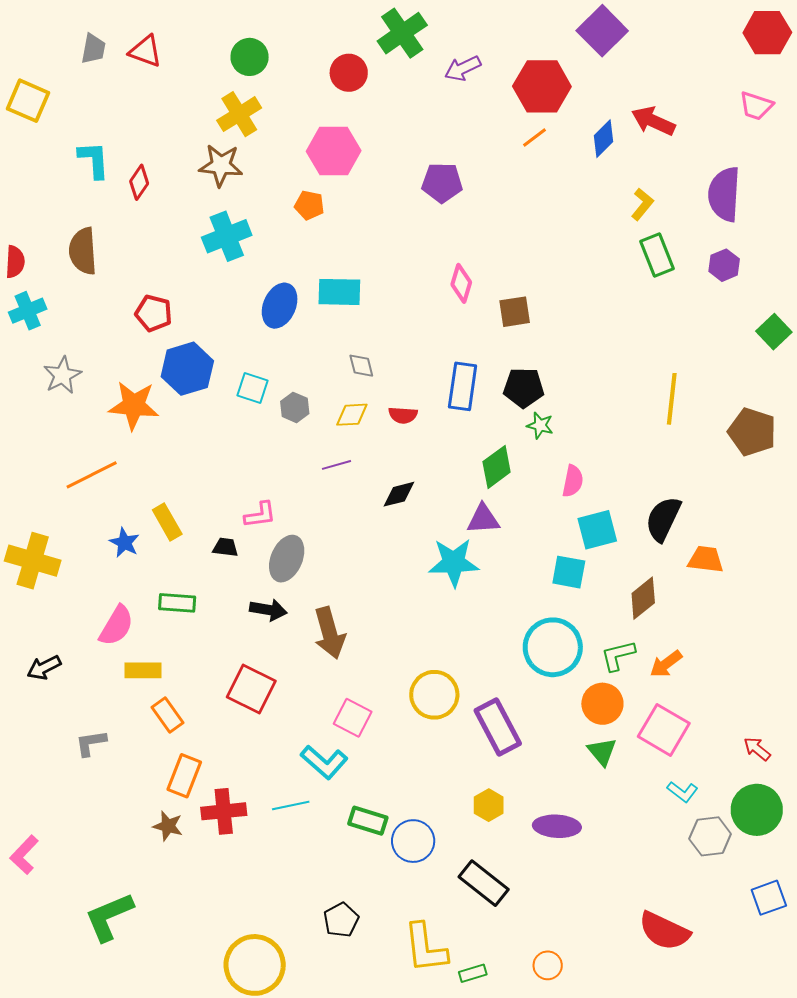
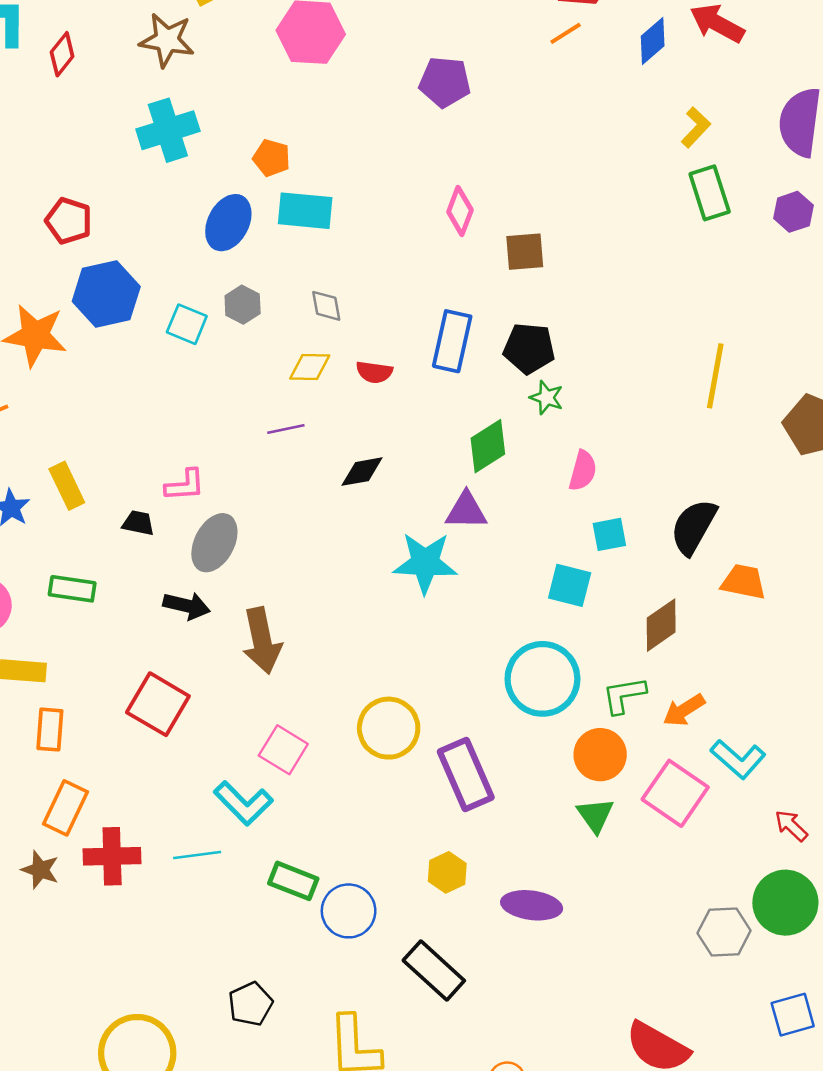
orange pentagon: (309, 205) -> (272, 158), moved
gray hexagon: (295, 407) -> (243, 305), moved
cyan square: (597, 530) -> (609, 534), size x0.7
orange rectangle: (168, 715) -> (50, 730), turned 36
cyan L-shape: (683, 792) -> (738, 759), moved, size x1.4

